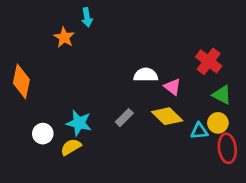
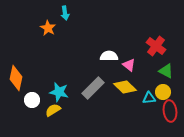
orange diamond: (21, 81) -> (16, 78), moved
gray rectangle: (124, 118) -> (93, 88), size x1.6

